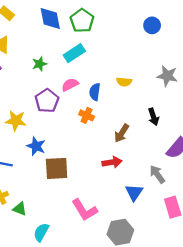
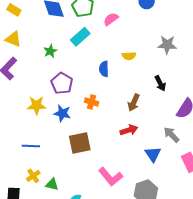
pink semicircle: (70, 85) -> (111, 19), moved
orange cross: (87, 115) -> (92, 102), moved
blue star: (36, 146) -> (62, 113), moved

